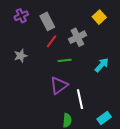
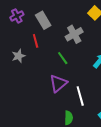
red line: (51, 41) -> (36, 41), moved, turned -48
green line: (65, 60) -> (63, 58), turned 64

